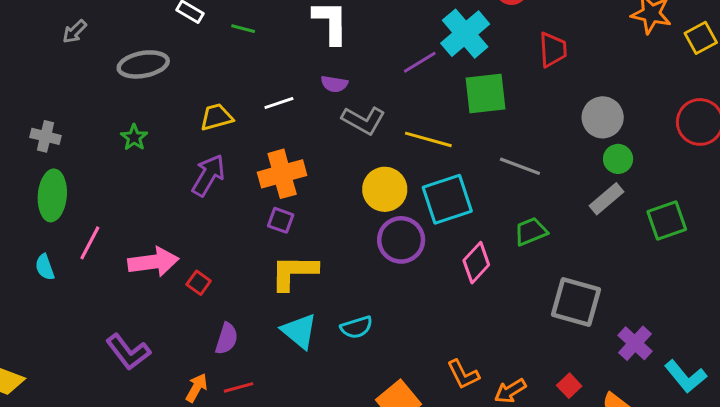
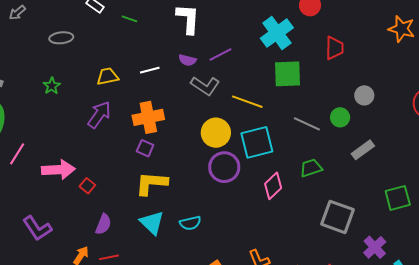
purple line: (420, 62) -> (220, 55), moved
gray ellipse: (143, 64) -> (61, 38), size x0.7
gray circle: (603, 117) -> (364, 95), size x0.7
green circle: (618, 159) -> (340, 117), moved
green square: (667, 221) -> (398, 198), moved

